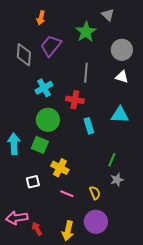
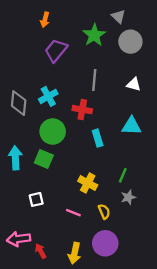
gray circle: (122, 50) -> (130, 42), moved
gray diamond: (24, 55) -> (19, 103), moved
yellow cross: (60, 168) -> (88, 183), moved

